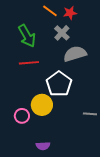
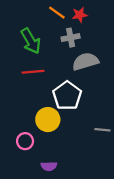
gray cross: (62, 33) -> (71, 38), turned 35
pink circle: (22, 116) -> (25, 141), moved

